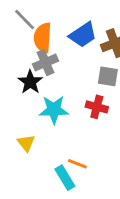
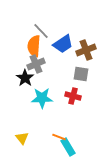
gray line: (25, 20) -> (41, 31), moved
yellow triangle: (26, 143) -> (22, 138), moved
cyan rectangle: (65, 178) -> (68, 147), moved

